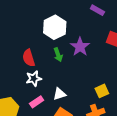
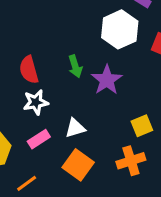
white hexagon: (55, 27) -> (120, 29), moved
purple star: (80, 47) -> (107, 80), moved

